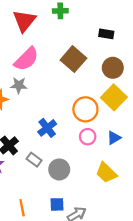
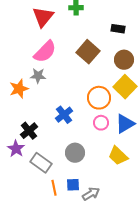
blue triangle: (114, 138) -> (125, 124), size x1.5
gray rectangle: (34, 160) -> (41, 163), moved, size x1.5
orange line: (22, 208) -> (54, 188), moved

